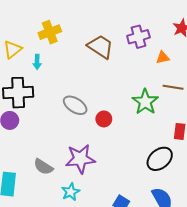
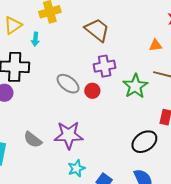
purple cross: (138, 37) -> (105, 66), moved
red circle: (104, 119) -> (92, 91), moved
cyan star: (71, 192) -> (76, 168), moved

